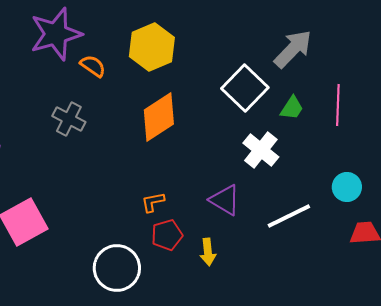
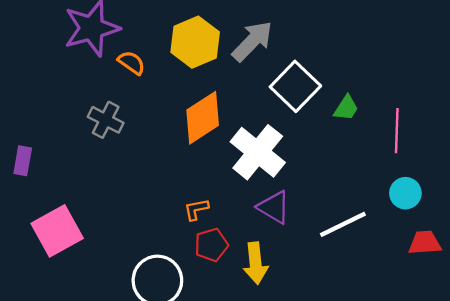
gray arrow: (293, 49) -> (252, 41), moved
pink line: (338, 105) -> (397, 131), moved
white cross: (261, 150) -> (258, 152), moved, size x1.4
yellow arrow: (208, 252) -> (256, 263), size x1.4

